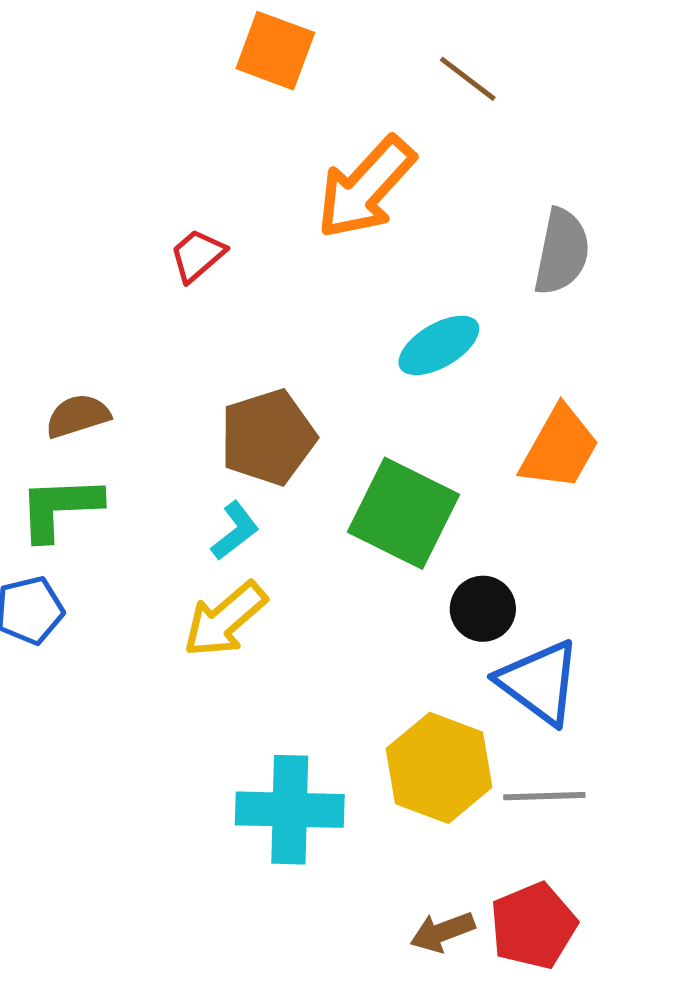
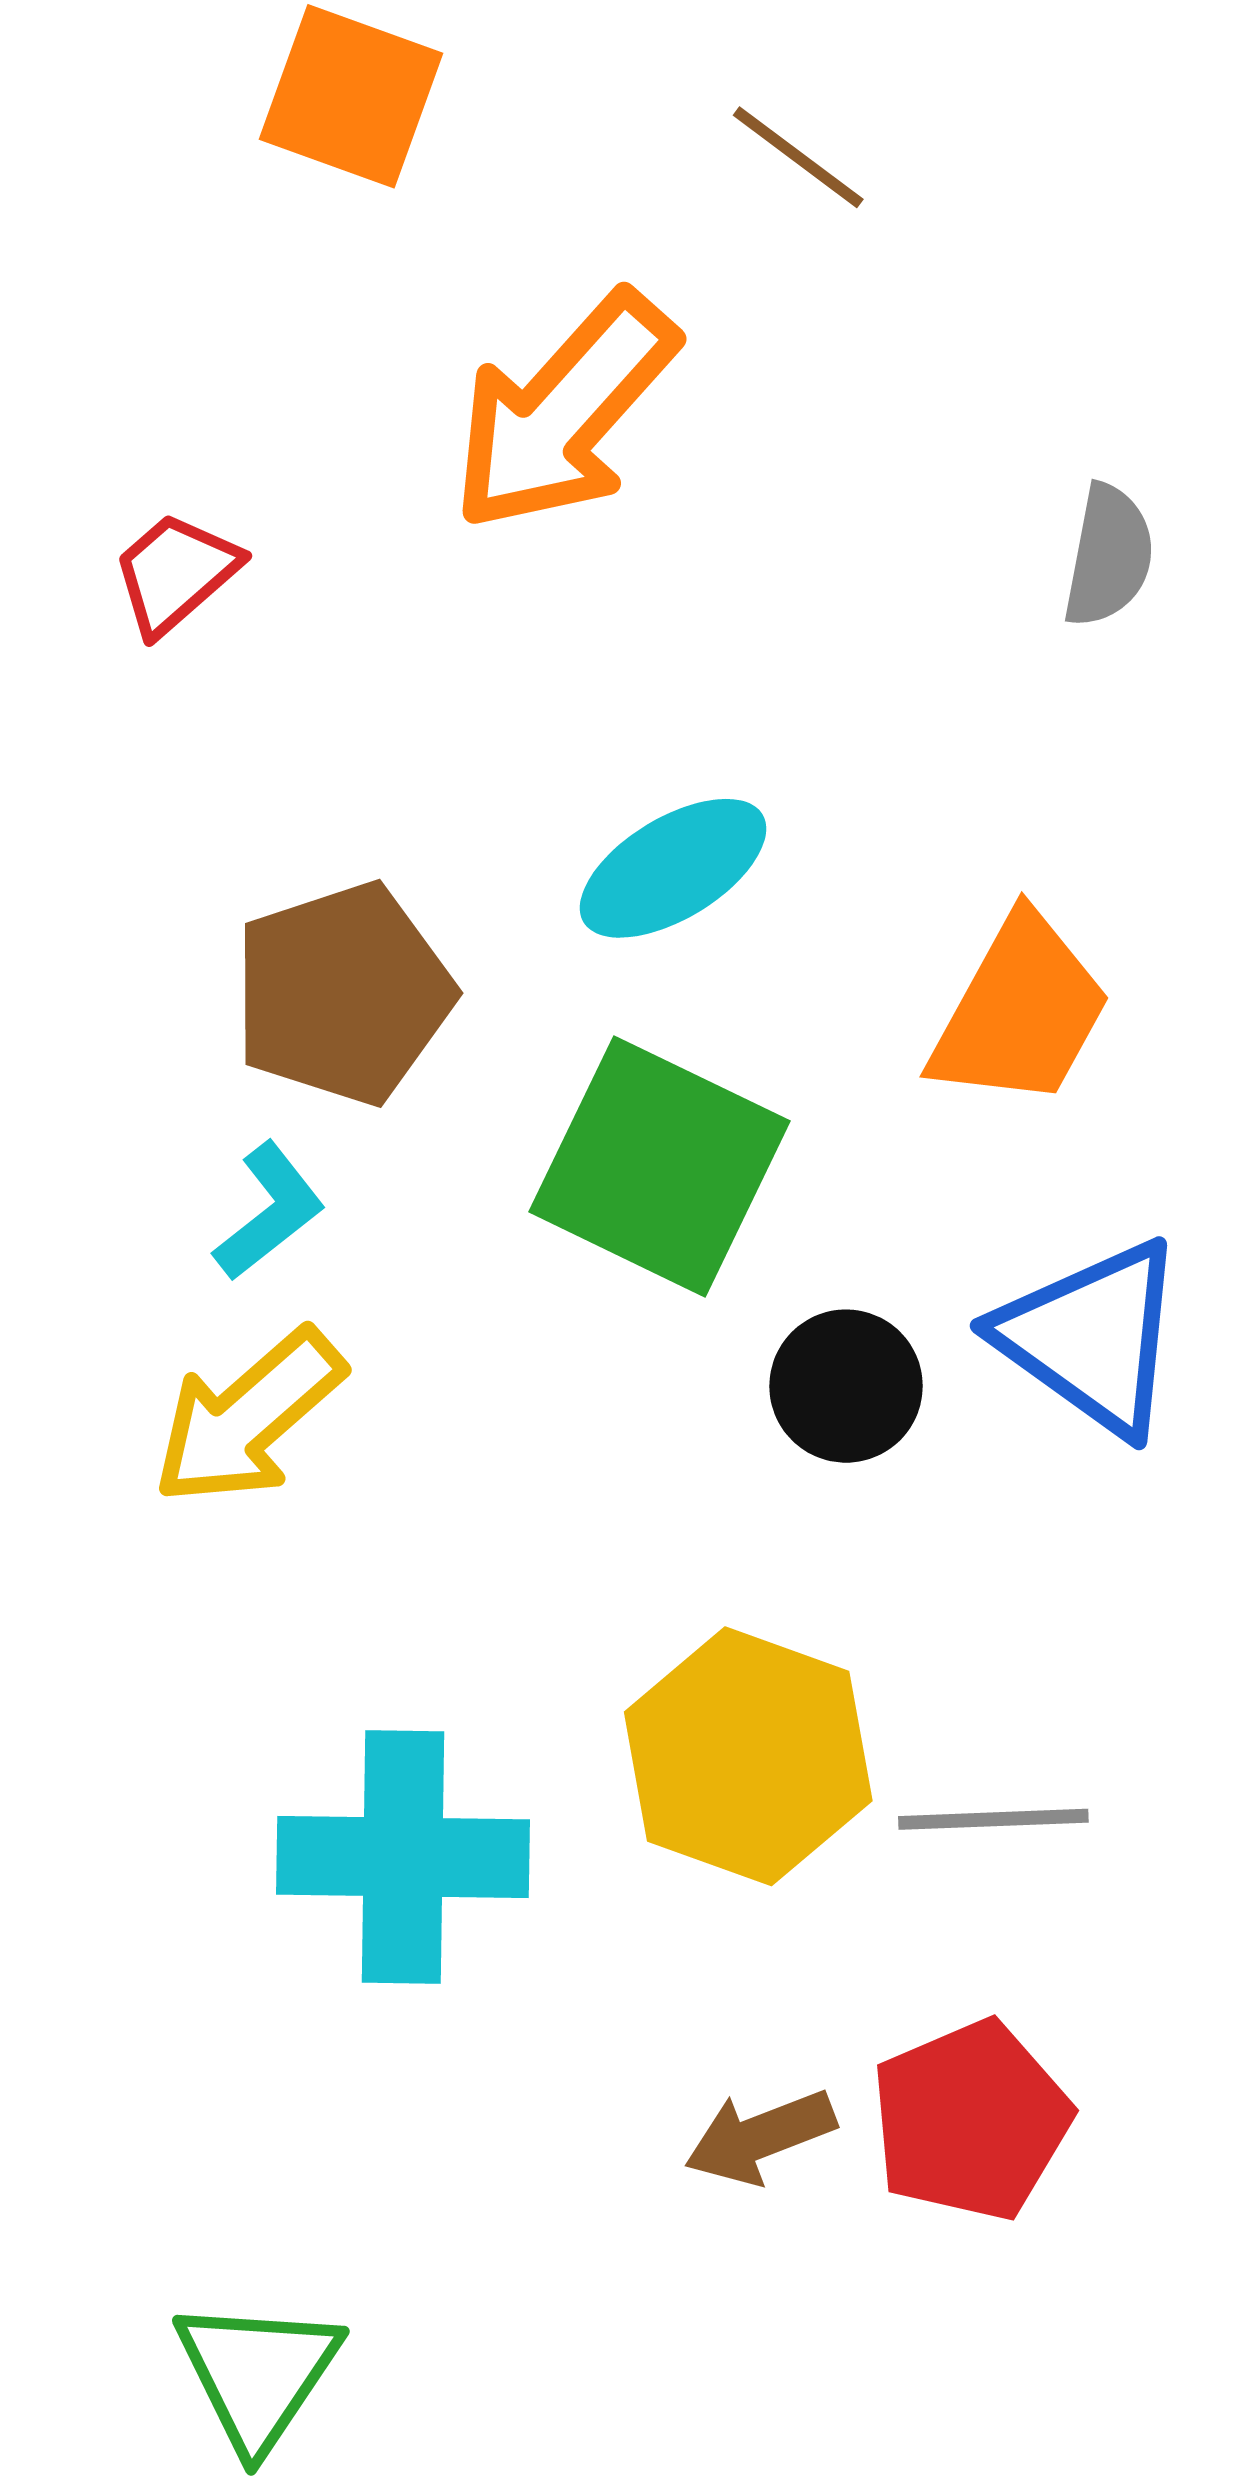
gray semicircle: (562, 252) -> (1109, 556), moved, size x0.7
cyan ellipse: (439, 345) -> (673, 868), moved
blue triangle: (539, 682) -> (1092, 1337), moved

